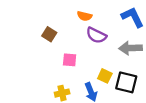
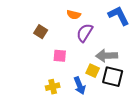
purple semicircle: (96, 35) -> (85, 33), turned 96
gray arrow: (130, 48) -> (107, 56), moved

